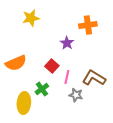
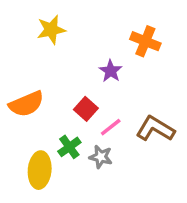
orange cross: (88, 25) -> (145, 41), turned 30
pink line: (67, 77) -> (111, 127), turned 40
gray star: (76, 95) -> (101, 157), moved

